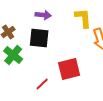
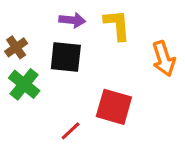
yellow L-shape: (83, 18) -> (117, 25), moved
red square: (69, 69) -> (114, 107), turned 30

